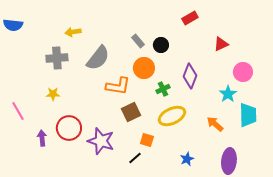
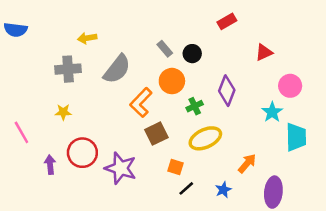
orange L-shape: (118, 86) -> (141, 103), turned 125
orange arrow: (215, 124) -> (247, 163), moved, turned 90
black line: (135, 158) -> (186, 188), moved

